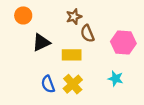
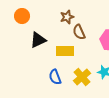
blue semicircle: (48, 84) -> (55, 77), moved
yellow cross: (73, 84) -> (82, 77), moved

